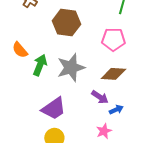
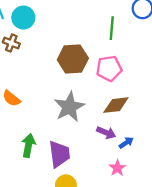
brown hexagon: (66, 22) -> (73, 59), moved
green arrow: (40, 65) -> (28, 146), moved
purple trapezoid: (54, 109) -> (59, 154), turned -52

